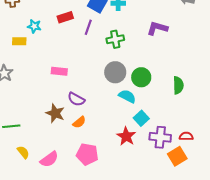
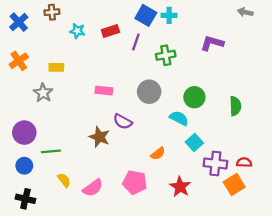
cyan star: (34, 26) -> (77, 31), moved
yellow rectangle: (19, 41) -> (56, 67), moved
gray circle: (115, 72) -> (149, 92), moved
orange semicircle: (79, 122) -> (158, 154), moved
red star: (126, 136) -> (180, 187), moved

